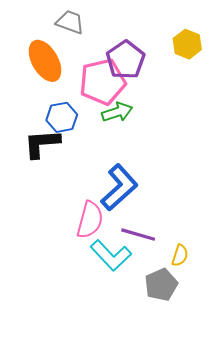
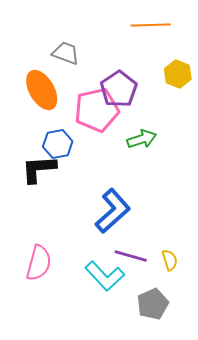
green arrow: (117, 112) -> (142, 139), moved
pink semicircle: (90, 220) -> (39, 263), moved
yellow semicircle: (180, 255) -> (170, 260), moved, turned -35

